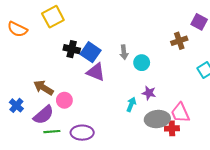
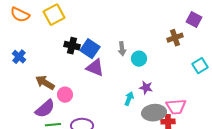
orange semicircle: (17, 29) -> (20, 15), moved
blue cross: (16, 105) -> (19, 57), moved
pink trapezoid: (180, 113) -> (176, 107), turned -70

